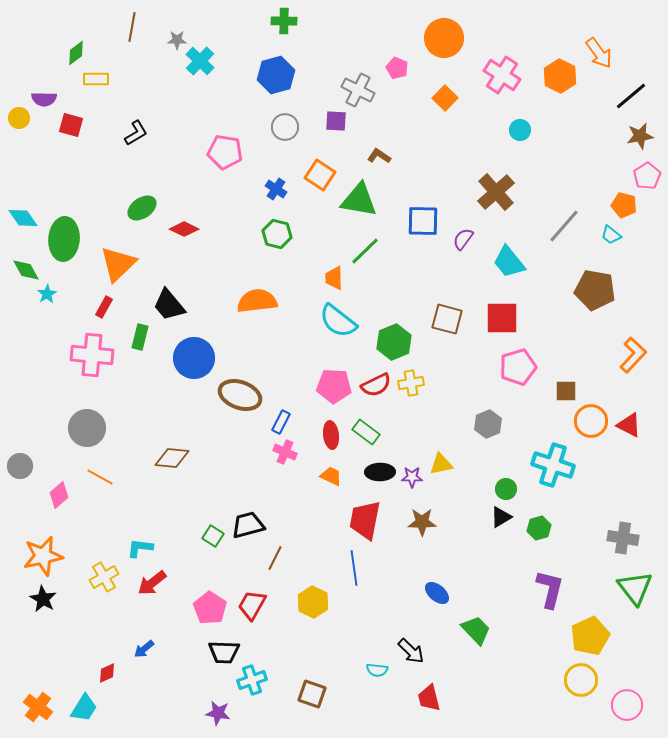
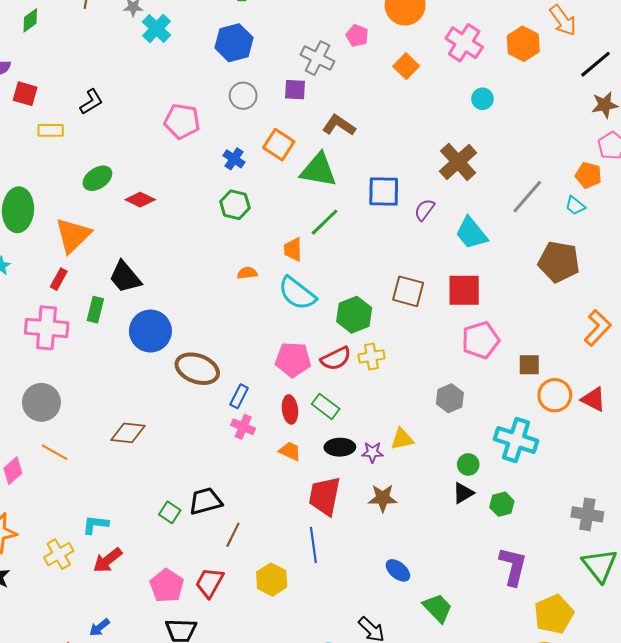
yellow rectangle: (96, 79) -> (51, 130), moved
brown L-shape: (379, 156) -> (339, 125), size x1.4
orange semicircle: (257, 301) -> (247, 273), moved, size x0.5

